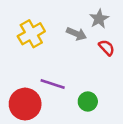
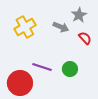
green circle: (88, 102) -> (70, 69), moved

